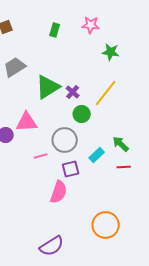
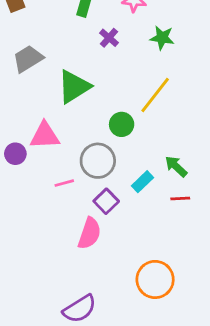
purple cross: (73, 92) -> (109, 38), moved
purple square: (71, 169) -> (106, 201), turned -30

